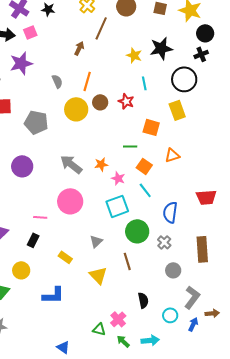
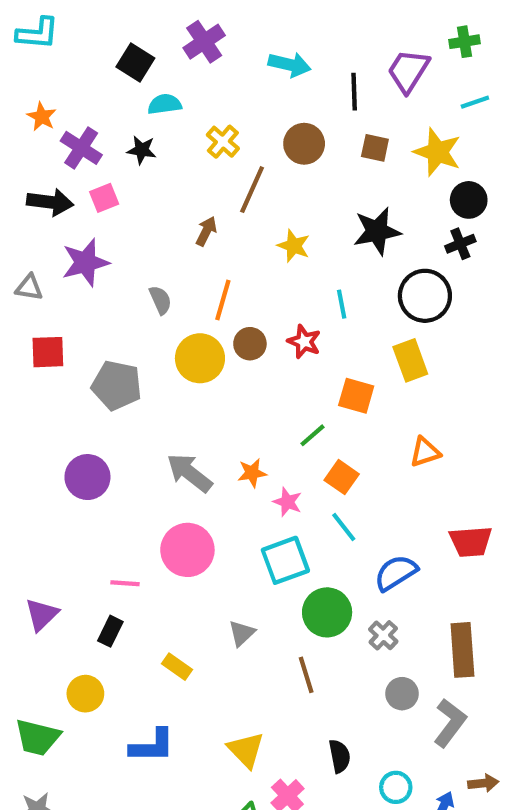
yellow star: (134, 55) -> (294, 246), moved
green line: (130, 146) -> (312, 435), turned -40
orange triangle: (172, 155) -> (425, 452), moved
blue semicircle: (170, 212) -> (396, 573), turned 50
yellow triangle: (98, 275) -> (246, 750), moved
gray L-shape: (192, 297) -> (450, 723), moved

